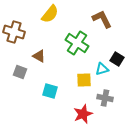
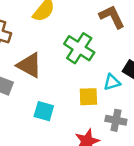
brown triangle: (39, 56) -> (29, 65), size x1.5

